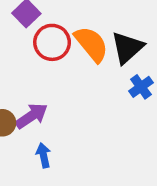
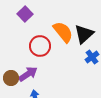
red circle: (52, 42) -> (40, 46), moved

